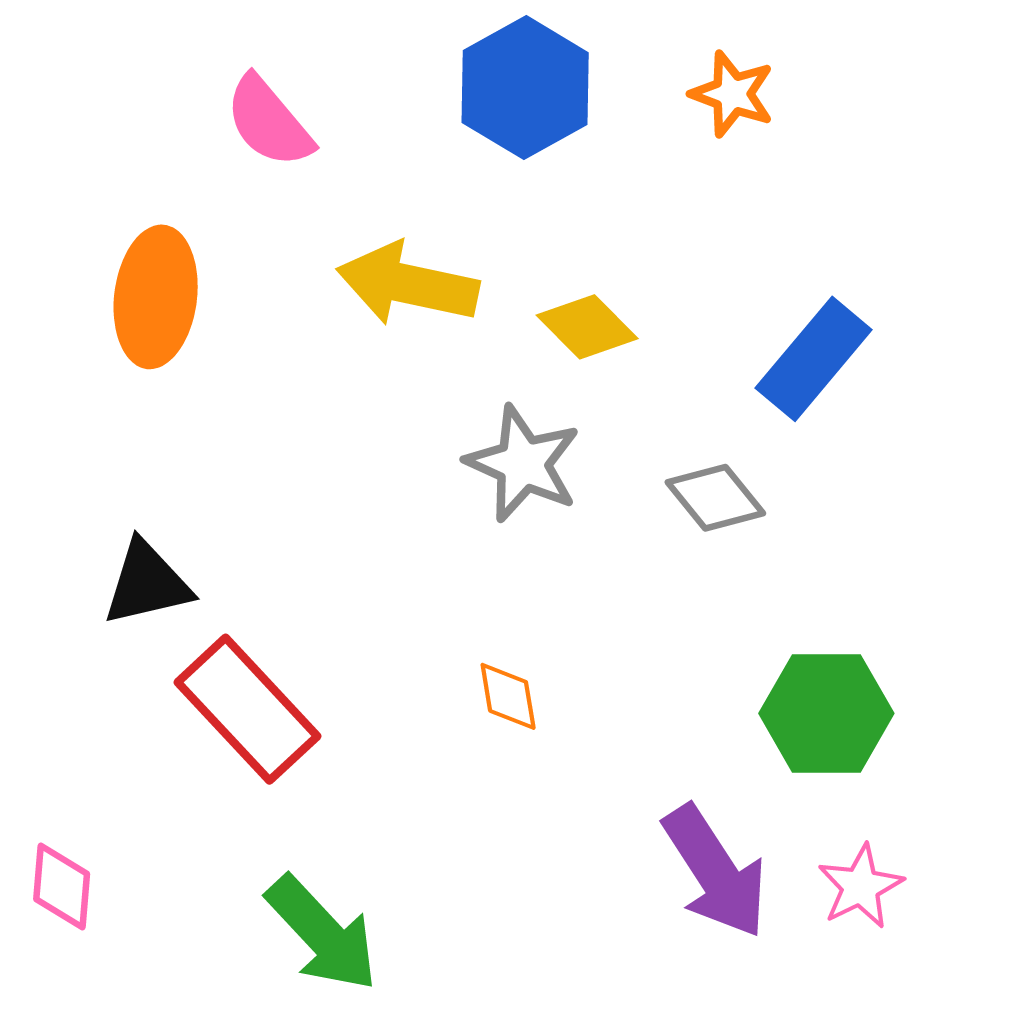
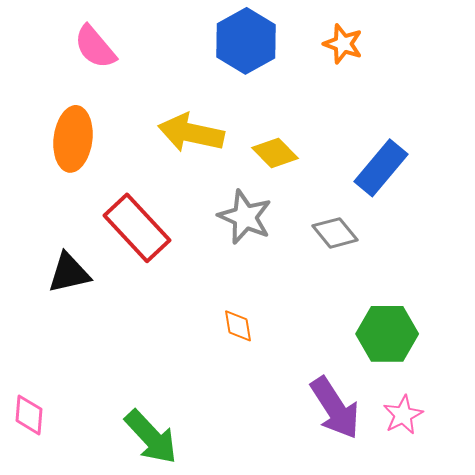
pink semicircle: (269, 122) -> (95, 47), moved
red rectangle: (247, 709) -> (137, 228), moved

